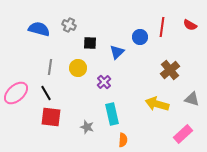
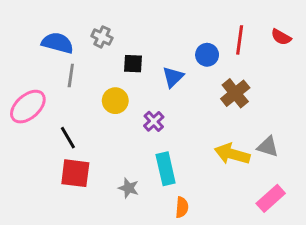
gray line: (50, 67) -> (71, 75), moved
brown cross: (170, 70) -> (235, 93), moved
pink ellipse: (16, 93) -> (28, 107), moved
gray triangle: (192, 99) -> (268, 147), moved

